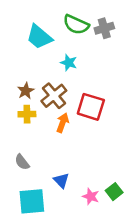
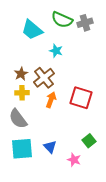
red square: (91, 107) -> (81, 98), moved
gray semicircle: (22, 162) -> (18, 119), moved, size x1.5
green square: (114, 192) -> (89, 141), moved
cyan square: (32, 201) -> (22, 149), moved

